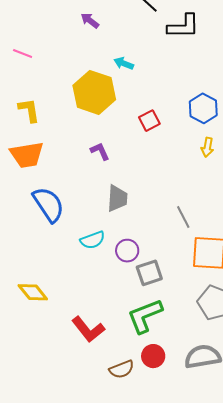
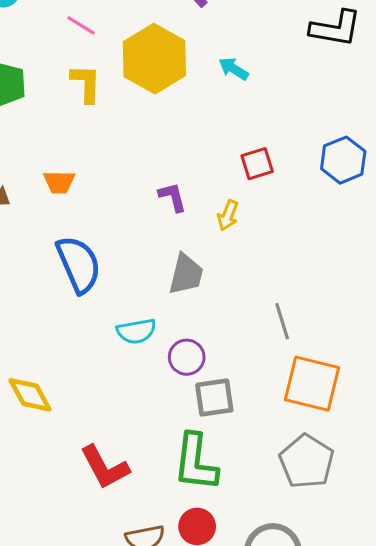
yellow hexagon: (94, 92) -> (154, 59), moved
yellow L-shape: (29, 110) -> (86, 83), moved
yellow arrow: (207, 147) -> (228, 215), moved
orange trapezoid: (27, 155) -> (59, 182), size x0.6
green L-shape: (145, 316) -> (196, 462), turned -72

